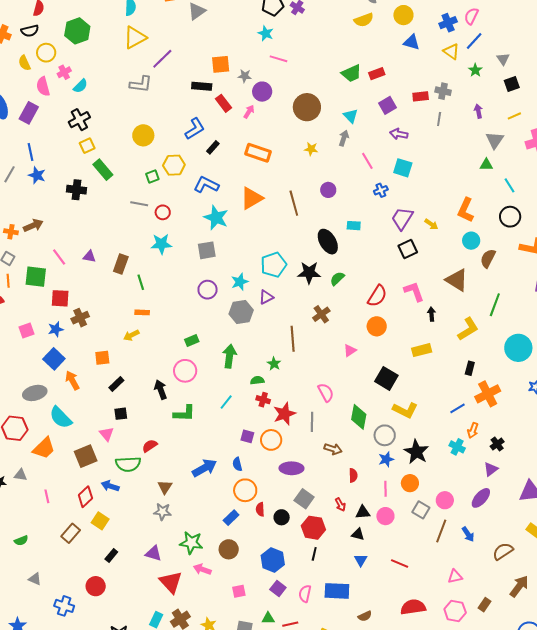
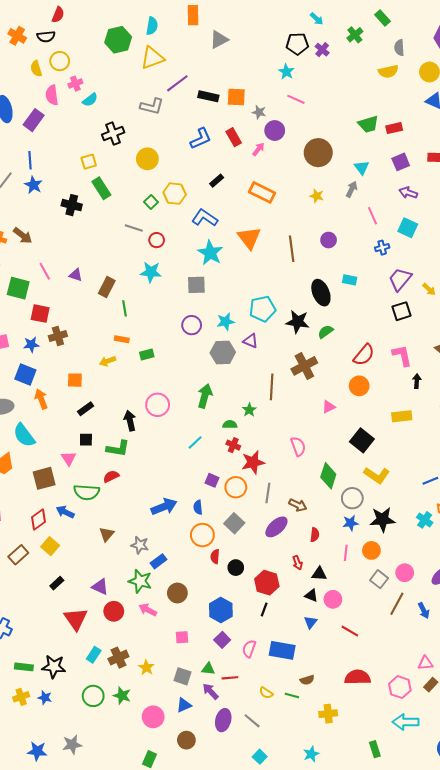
green hexagon: (77, 31) -> (118, 40), moved
black rectangle: (202, 86) -> (208, 96), moved
black cross: (79, 120) -> (113, 134), moved
blue L-shape: (195, 129) -> (201, 139), moved
green square: (152, 176) -> (151, 202), turned -32
orange triangle: (252, 198) -> (249, 238), turned -45
brown arrow: (33, 225) -> (23, 236), turned 54
purple triangle: (266, 297) -> (250, 341), turned 42
brown cross: (321, 314) -> (304, 366), size x1.4
green rectangle: (192, 340) -> (147, 354), moved
blue square: (54, 359) -> (25, 374), turned -30
green L-shape: (184, 413) -> (118, 449), moved
gray line: (312, 422) -> (268, 493), moved
black star: (416, 452) -> (382, 519), turned 30
purple ellipse: (291, 468) -> (276, 527), moved, turned -50
brown triangle: (165, 487) -> (107, 534), moved
gray square: (304, 499) -> (234, 523), moved
gray star: (162, 512) -> (140, 545), moved
pink circle: (385, 516) -> (333, 599), moved
blue rectangle: (231, 518) -> (158, 561), moved
pink triangle: (455, 577) -> (425, 663), moved
red triangle: (171, 582) -> (76, 619), moved
red circle: (96, 586) -> (114, 611), moved

